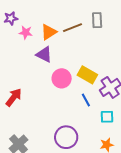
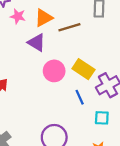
brown line: (72, 28) -> (69, 27), moved

